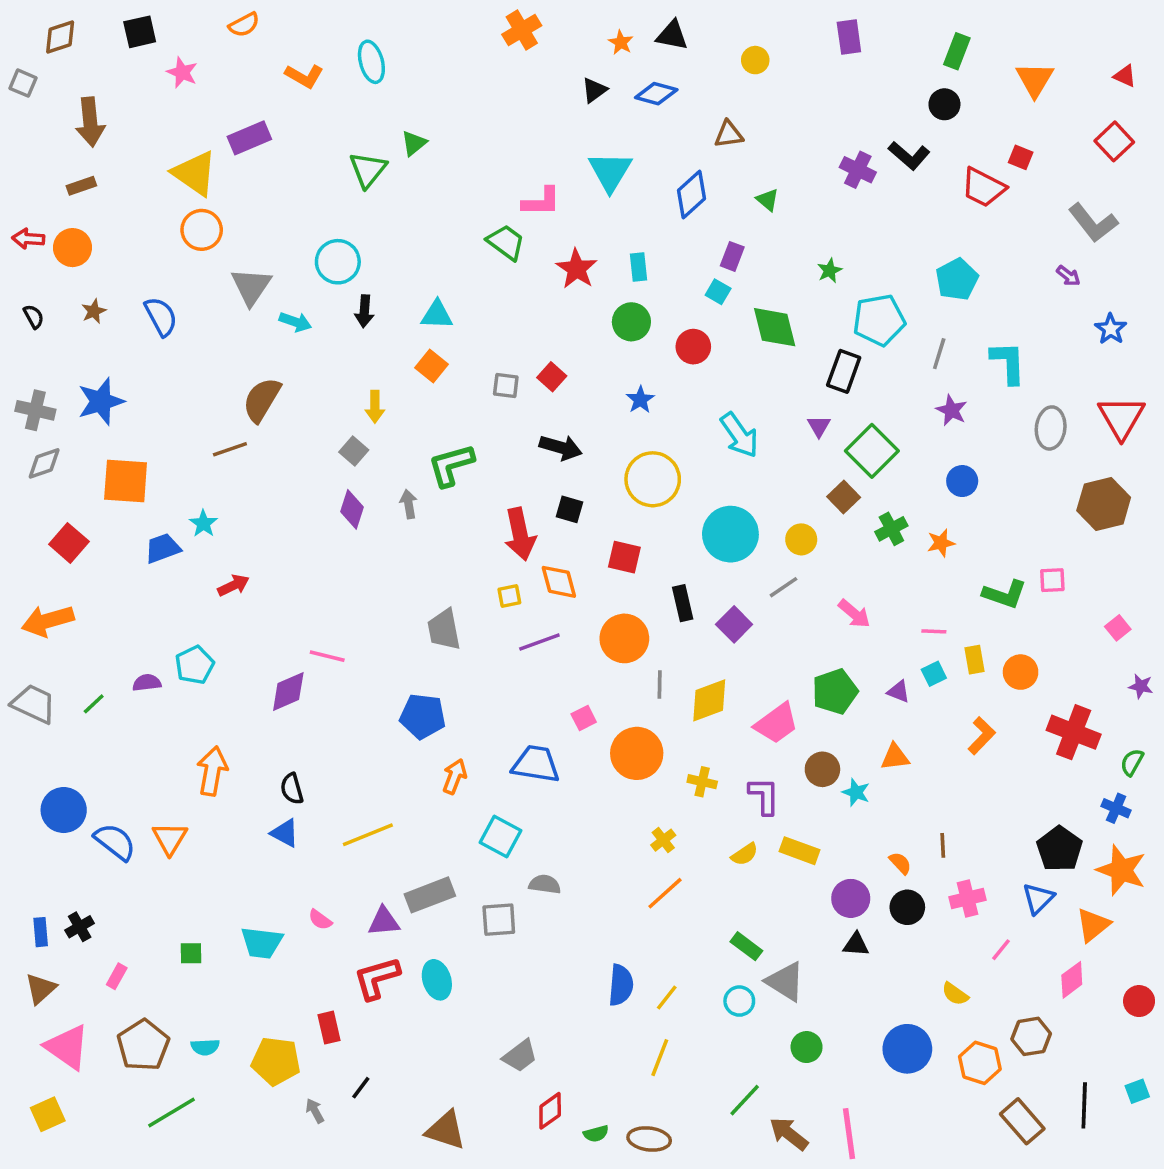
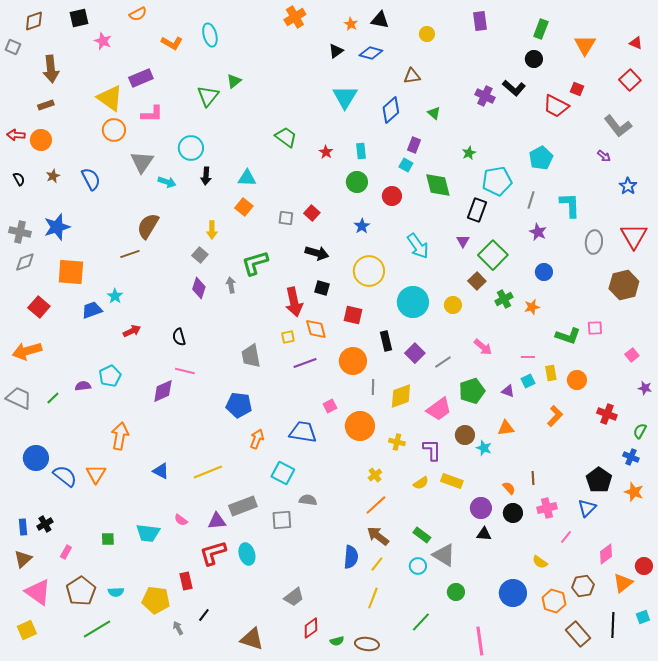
pink L-shape: (541, 202) -> (152, 114), moved
red star: (577, 269) -> (326, 152), size x0.6
gray line: (784, 587) -> (443, 362), moved
red cross: (1074, 732) -> (607, 414), size x0.7
black semicircle: (292, 789) -> (179, 337), moved
orange star: (1121, 870) -> (634, 492), size x0.7
orange triangle: (1093, 925) -> (623, 583), moved
brown arrow: (789, 1134) -> (378, 536), moved

